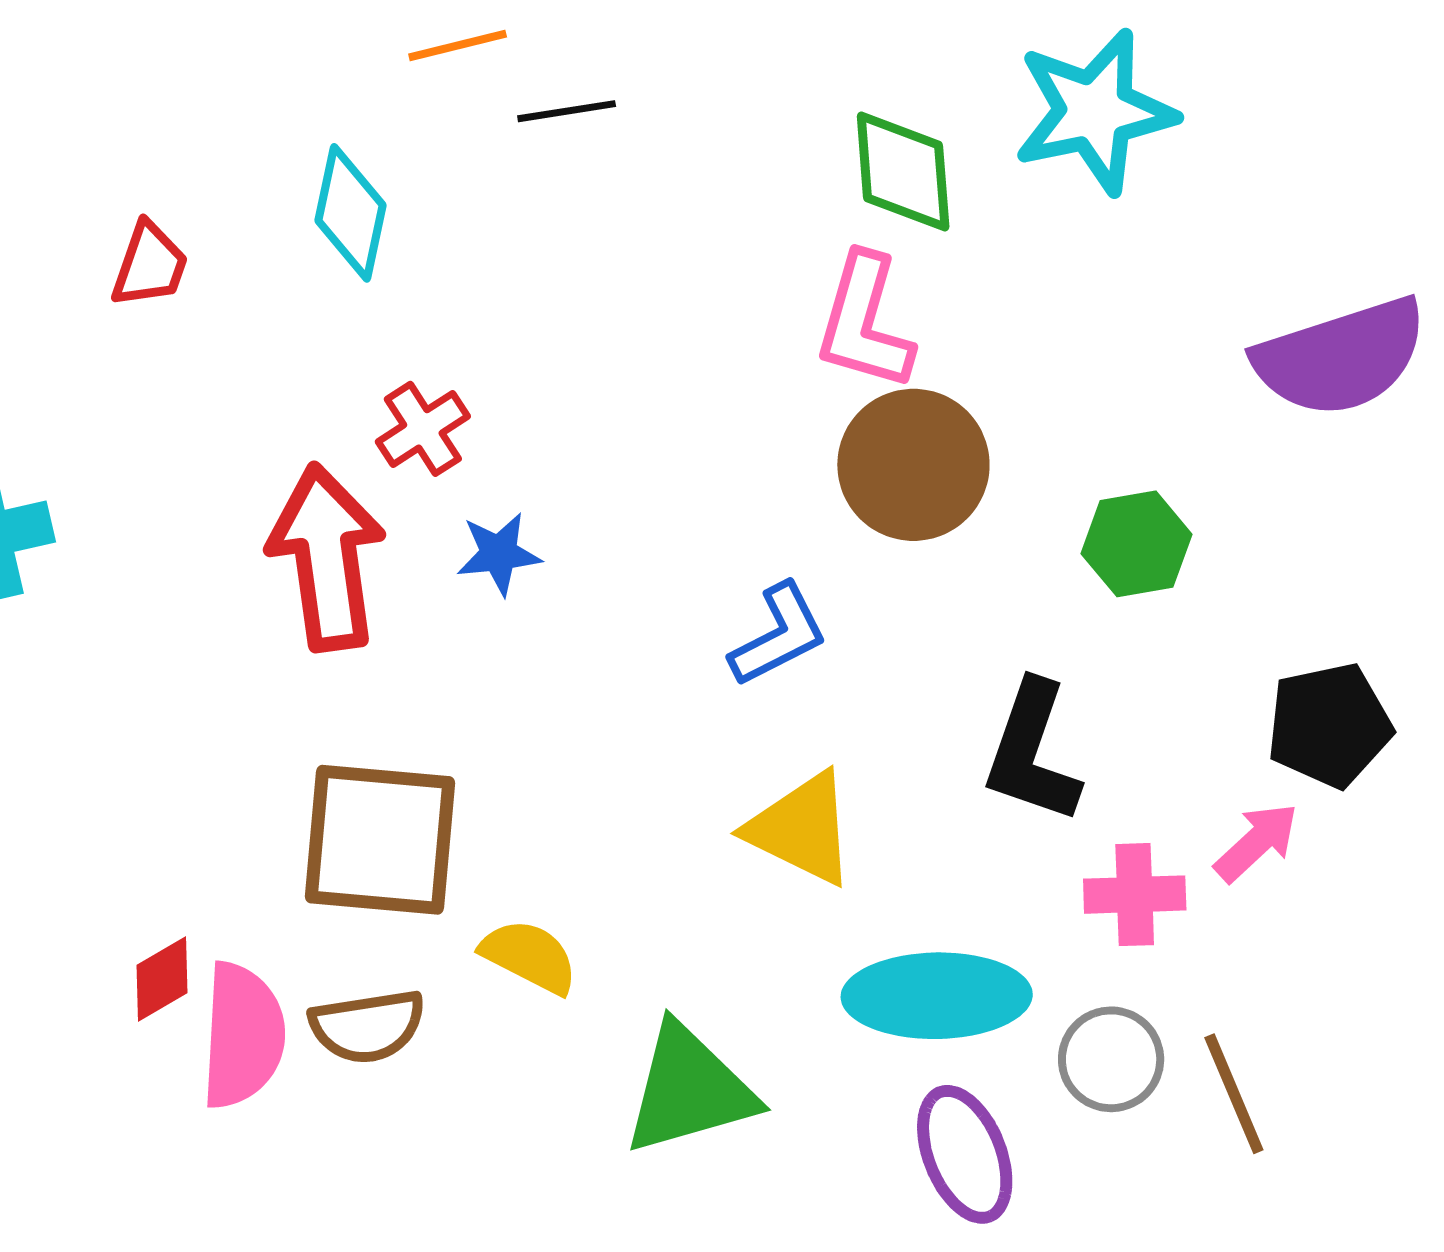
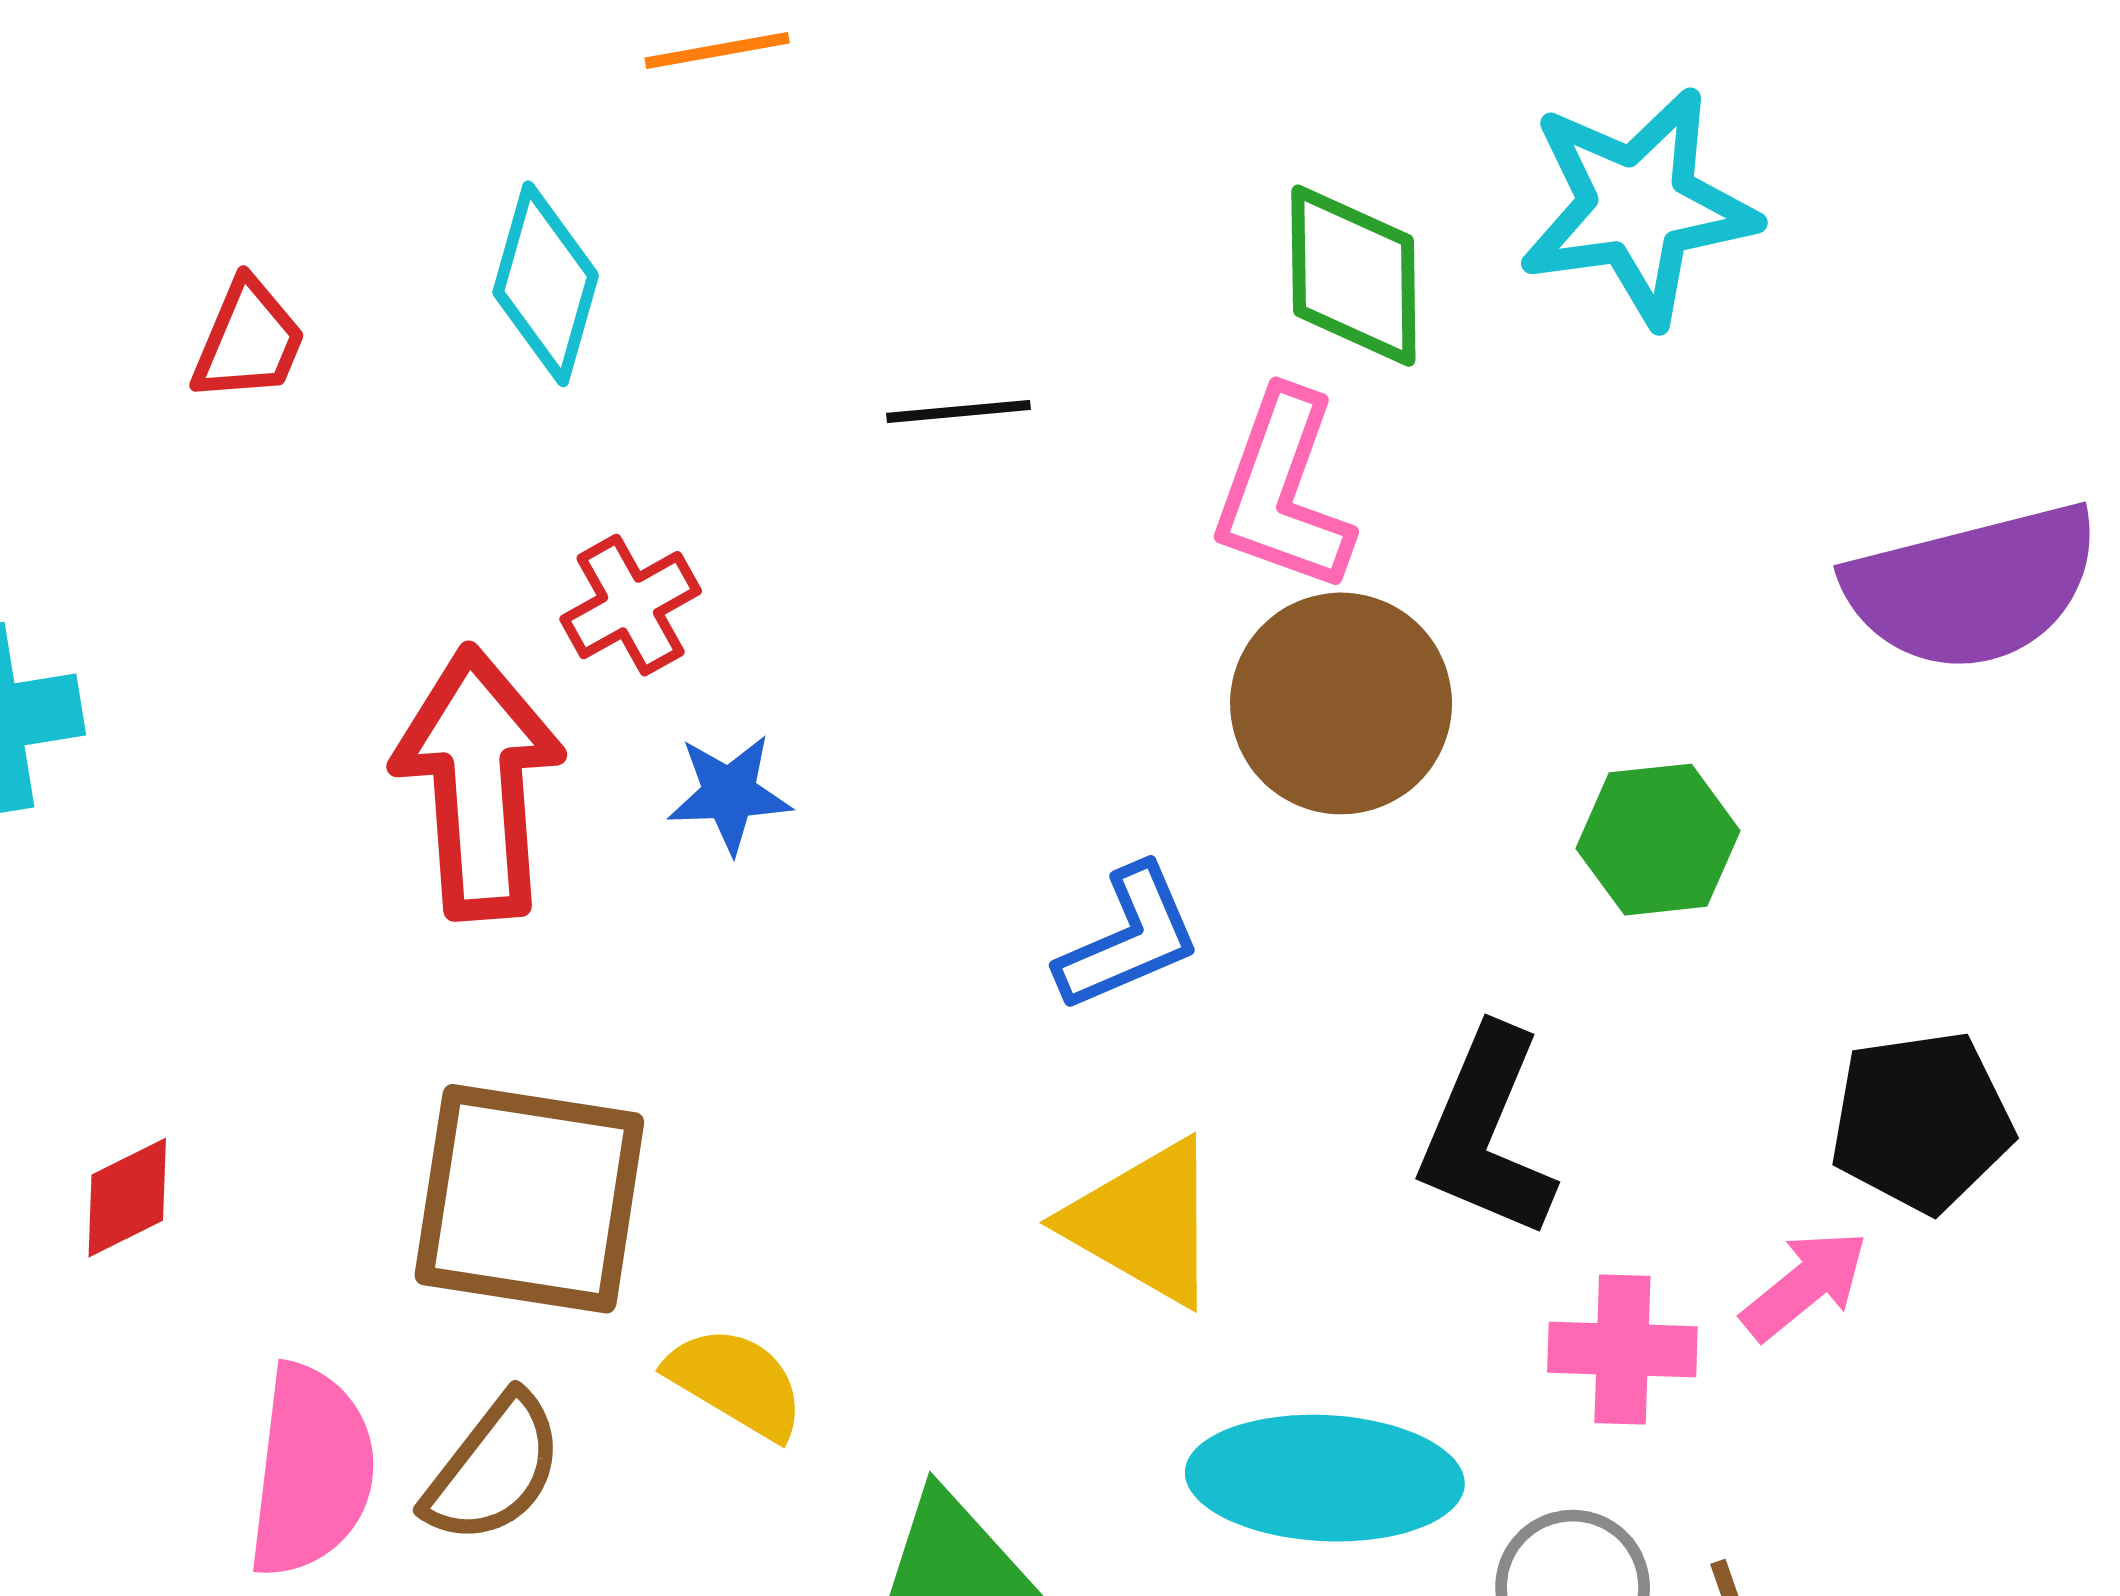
black line: (567, 111) -> (958, 411), moved
red diamond: (162, 979) -> (127, 1198), moved
brown semicircle: (367, 1026) -> (494, 1469), turned -47

